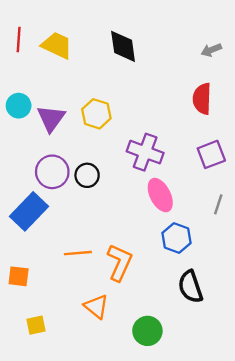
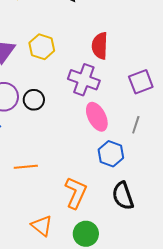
red semicircle: (202, 99) -> (100, 46), moved
gray line: (218, 204) -> (136, 125), moved
orange L-shape: (120, 262) -> (76, 193), moved
orange triangle: (96, 307) -> (42, 226), moved

